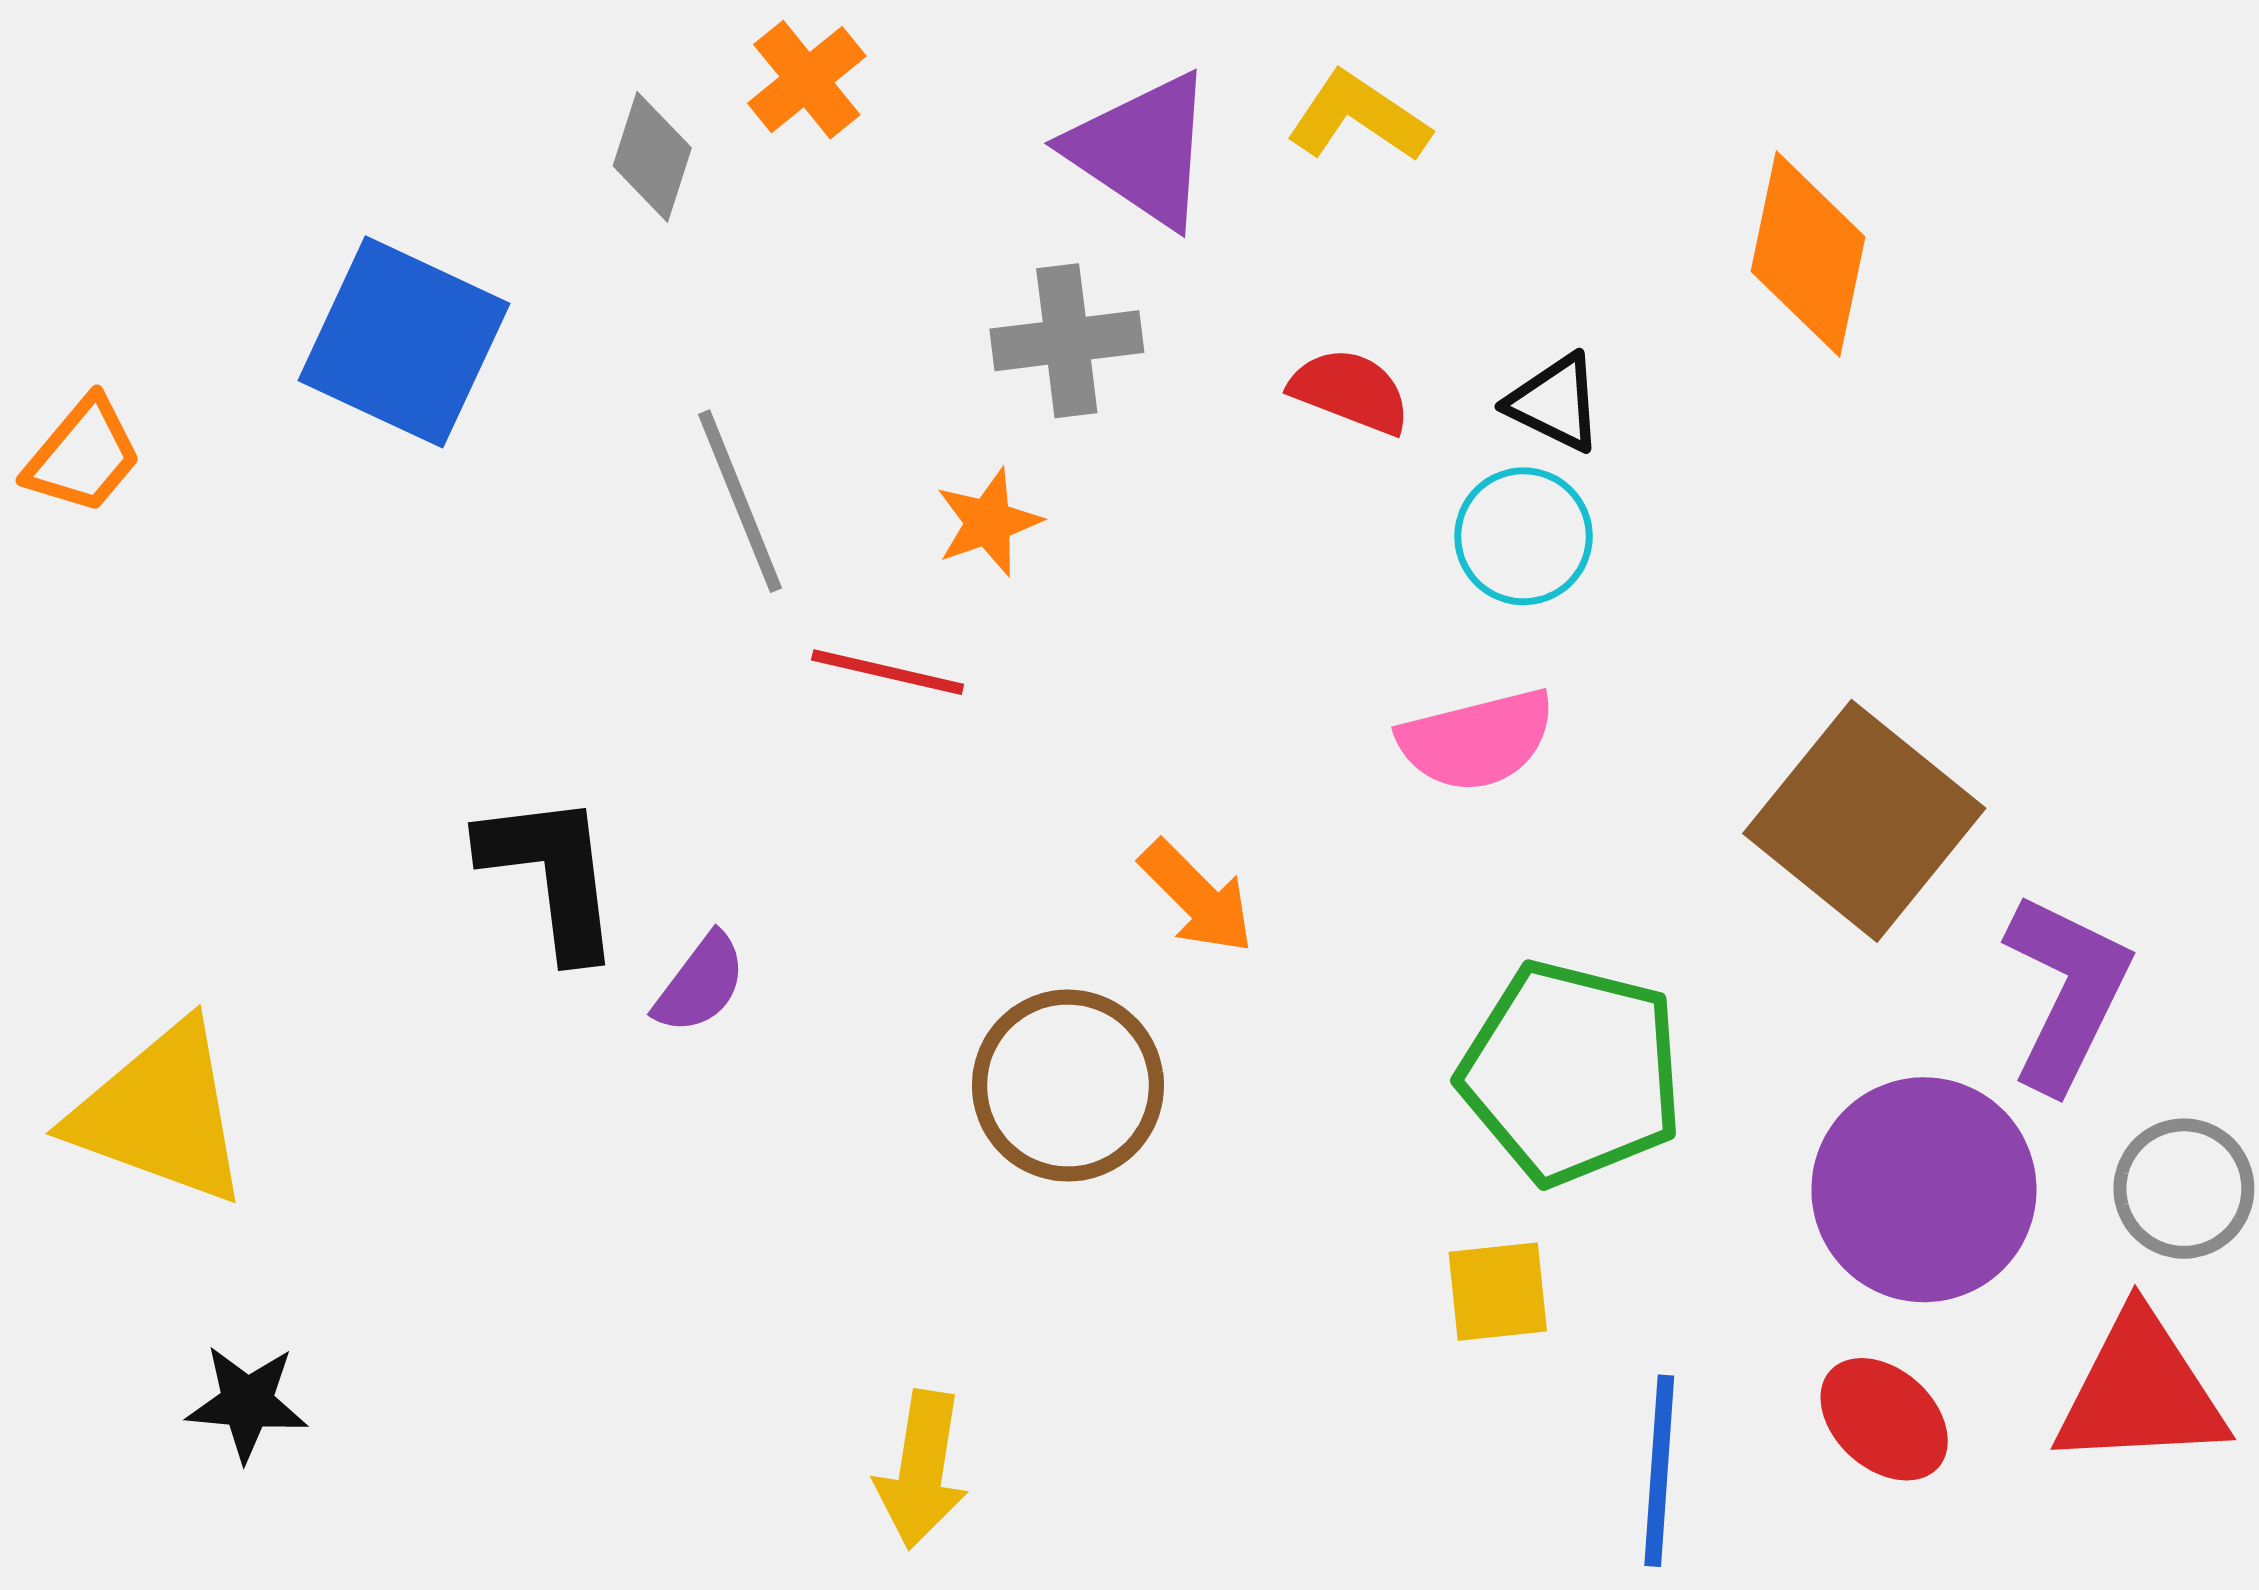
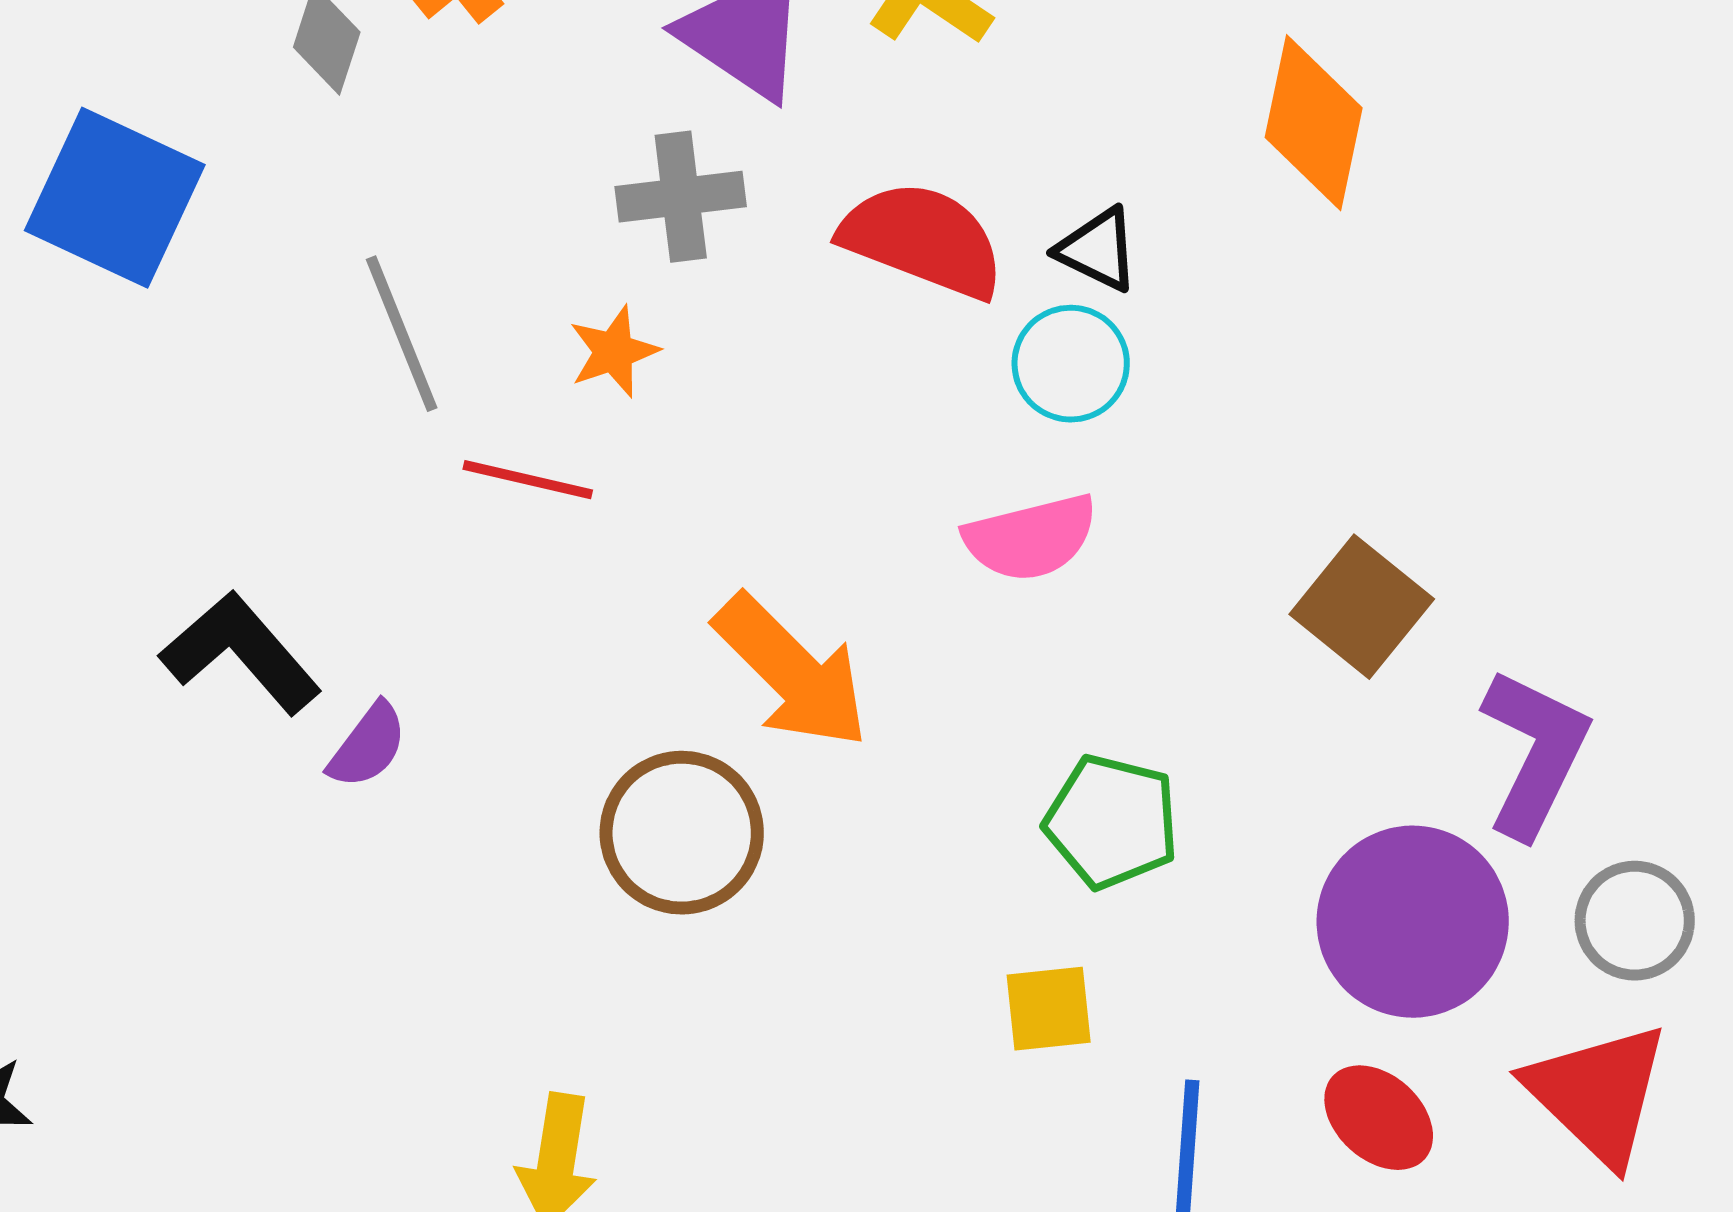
red semicircle: (1350, 391) -> (923, 240), size x1.6
brown square: (1864, 821) -> (1362, 607), size x0.7
black L-shape: (552, 875) -> (241, 653), turned -34
orange arrow: (1197, 897) -> (792, 672), size x1.6
green pentagon: (1571, 1073) -> (1112, 822), size x0.7
red triangle: (2141, 1391) -> (1598, 1094), turned 47

